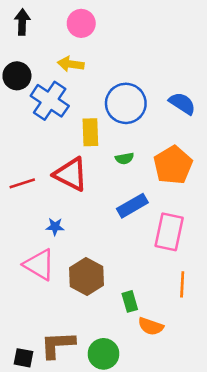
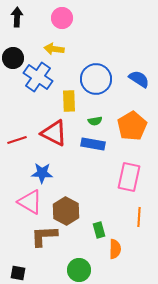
blue rectangle: (132, 206) -> (93, 144), moved, turned 40
blue star: (55, 227) -> (42, 173), size x1.5
orange semicircle: (151, 326) -> (115, 249), turned -108
brown L-shape: (58, 345) -> (44, 236), moved

